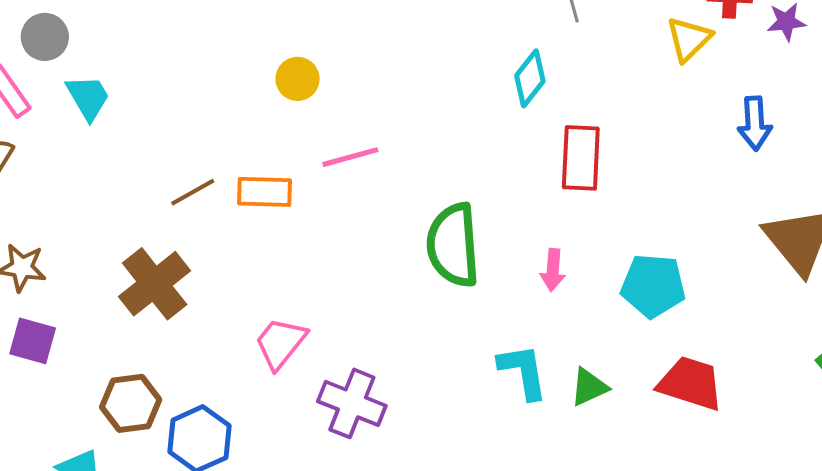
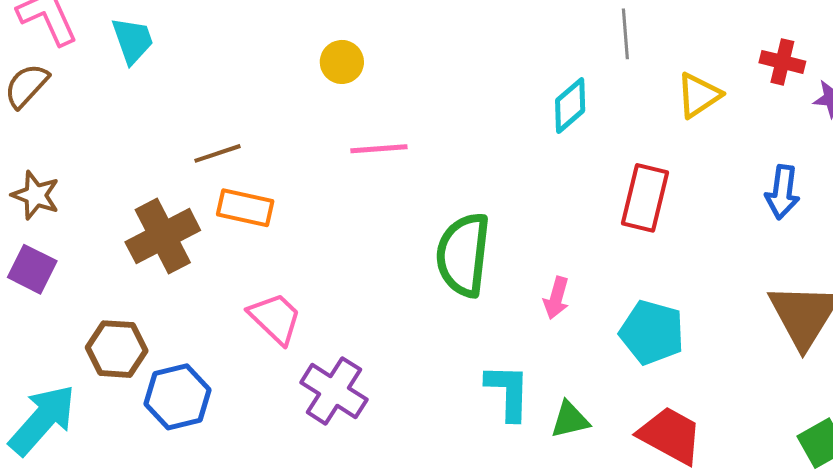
yellow triangle: (689, 39) -> (699, 95), moved
red rectangle: (581, 158) -> (645, 198), moved
orange rectangle: (264, 192) -> (245, 208), moved
pink trapezoid: (280, 343) -> (275, 318), turned 84

